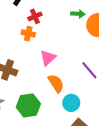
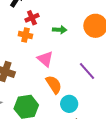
green arrow: (78, 14) -> (60, 30), moved
pink triangle: (48, 58) -> (45, 59), turned -36

